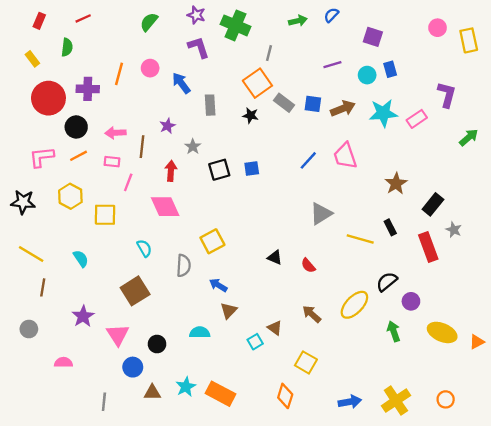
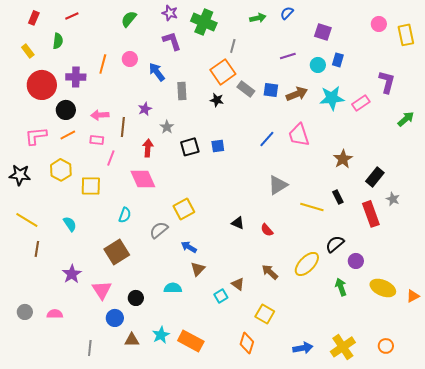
blue rectangle: (390, 69) -> (338, 60), turned 32
cyan semicircle: (144, 248) -> (125, 215), turned 49
gray semicircle: (184, 266) -> (159, 230), turned -132
gray circle: (29, 329) -> (25, 312), moved

